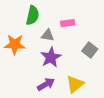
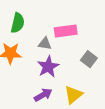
green semicircle: (33, 15) -> (18, 23), moved
pink rectangle: (68, 23) -> (66, 31), size x1.5

